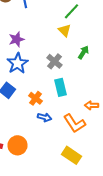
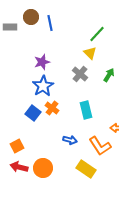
gray cross: (54, 61) -> (80, 74), moved
orange cross: (36, 98) -> (52, 108), moved
yellow rectangle: (72, 155) -> (86, 169), moved

